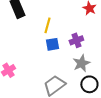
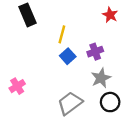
blue square: (52, 44) -> (68, 56), turned -32

